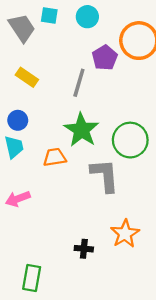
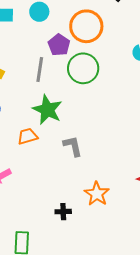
green circle: (130, 140) -> (83, 68), moved
gray L-shape: (105, 175) -> (73, 146), size x0.7

